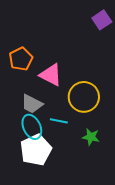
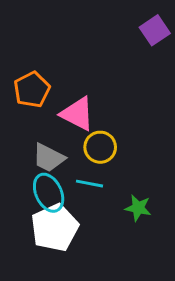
yellow circle: (84, 97) -> (100, 147), moved, size x0.7

